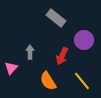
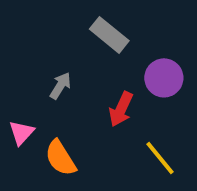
gray arrow: (30, 52) -> (60, 86), moved, turned 32
orange semicircle: (48, 81) -> (60, 158), moved

